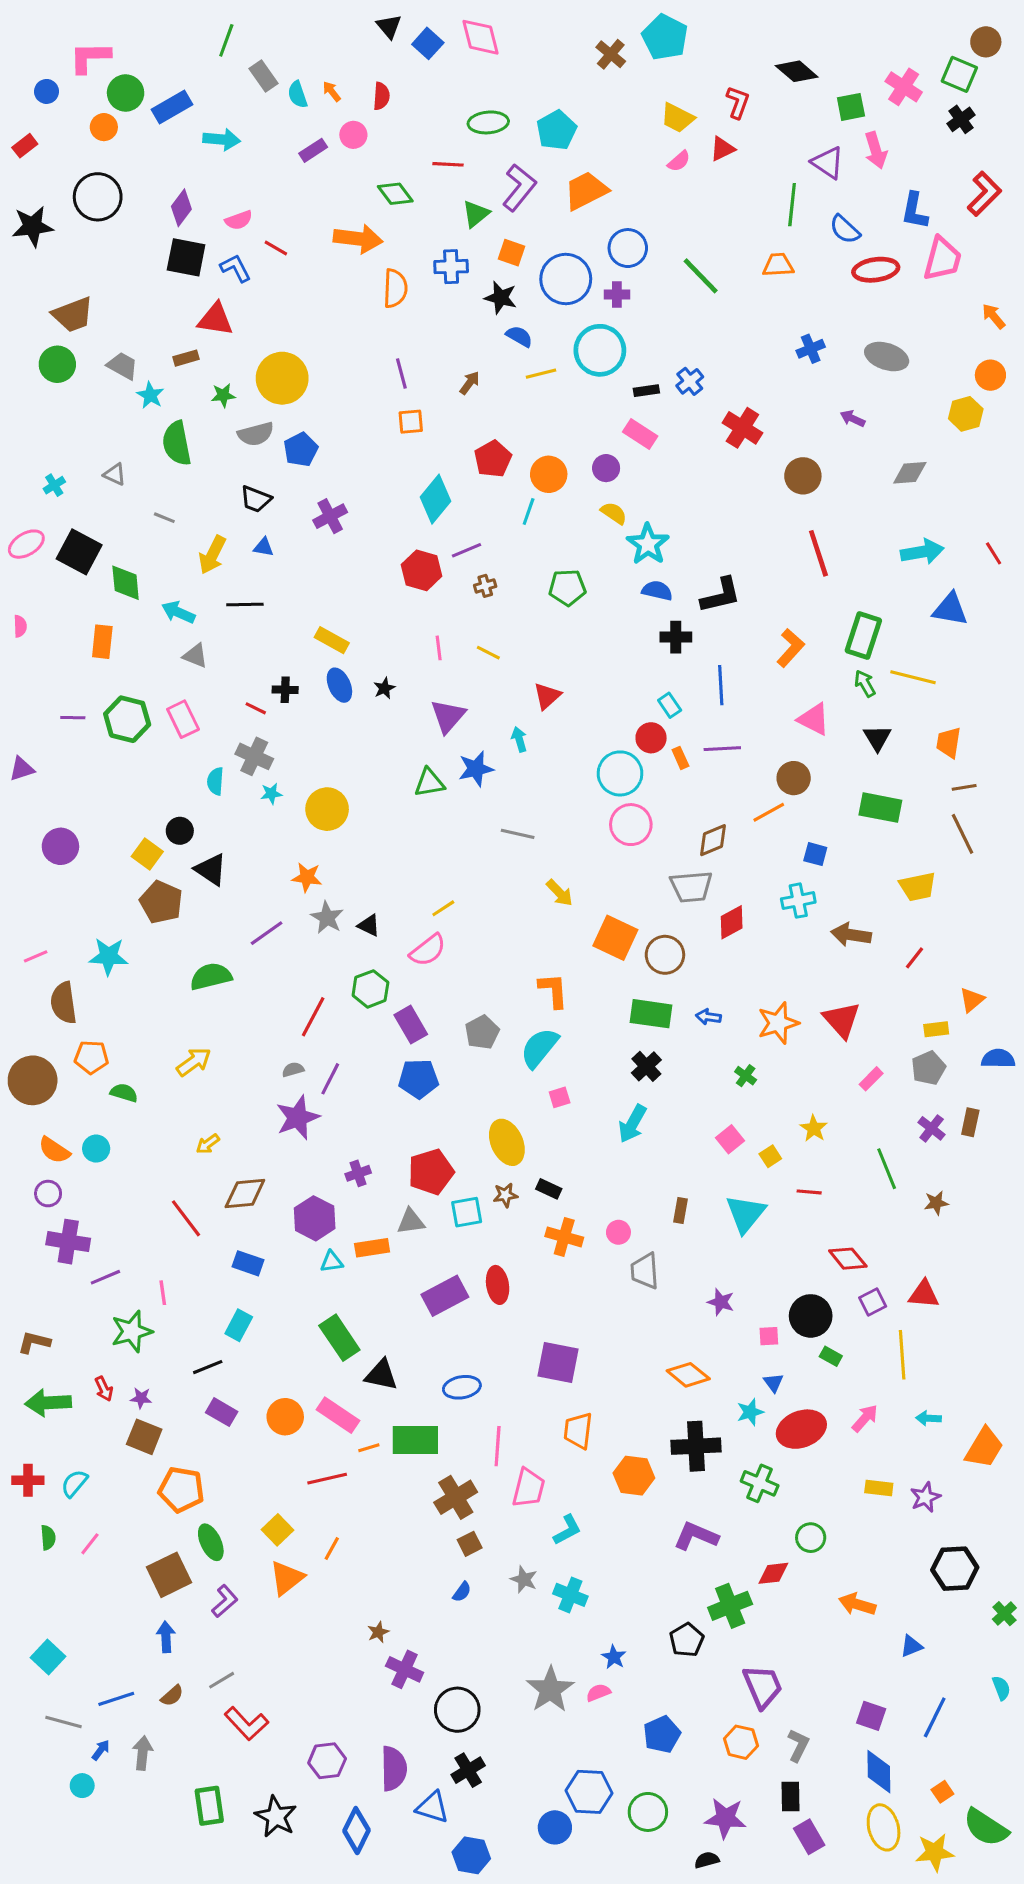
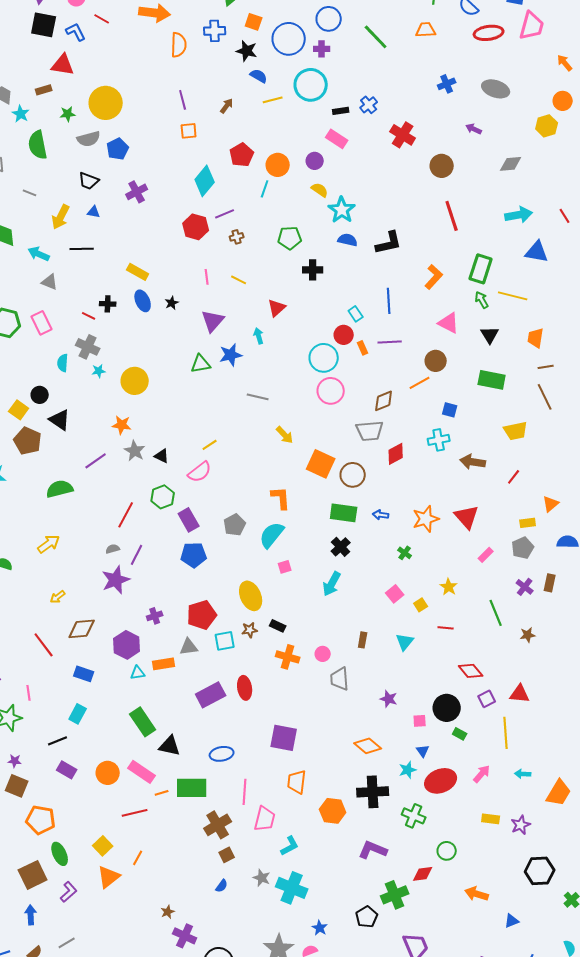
black cross: (676, 637) -> (313, 270), moved
cyan triangle: (746, 1214) -> (405, 642), size x0.7
cyan cross: (570, 1595) -> (292, 888), size x1.4

